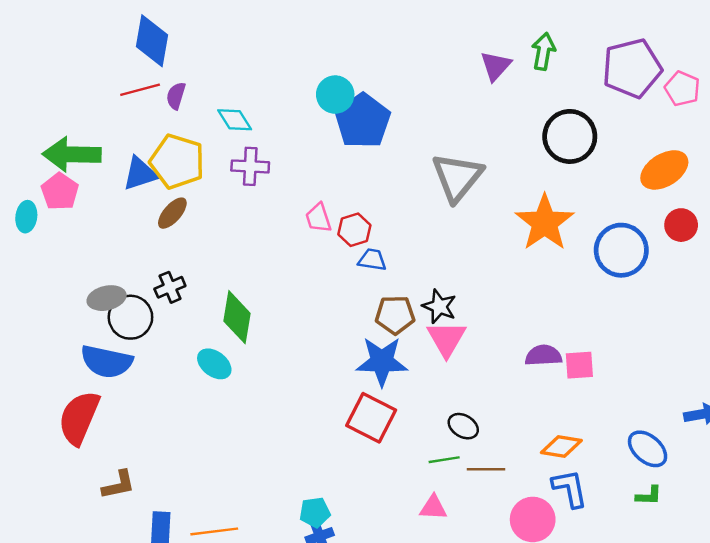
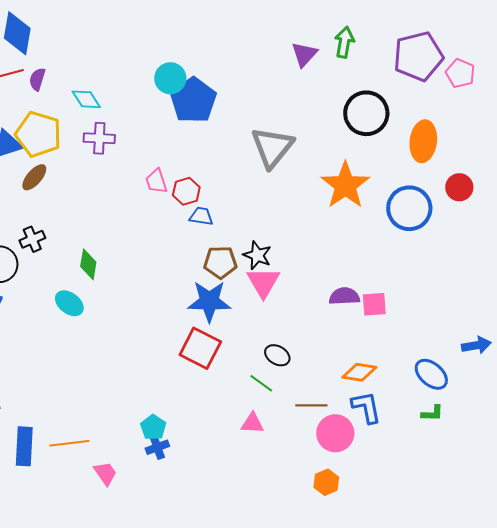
orange ellipse: (664, 170) -> (423, 141), moved, turned -51
green diamond: (237, 317) -> (88, 264), size x0.7
green line: (444, 460) -> (261, 383), turned 45
brown line: (486, 469) -> (311, 405), moved
cyan pentagon: (315, 512) -> (153, 427), turned -30

